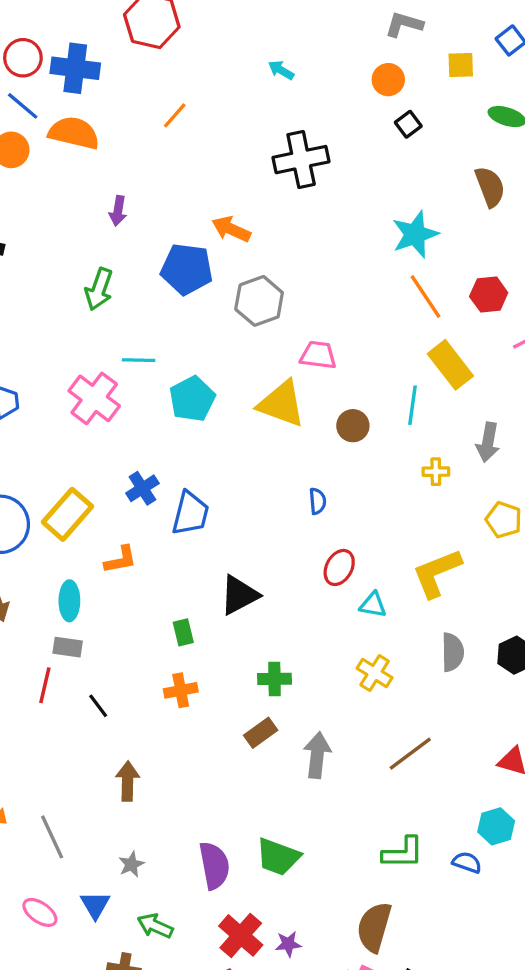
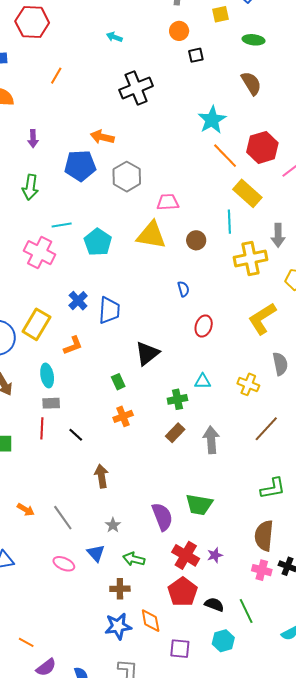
black square: (408, 124) -> (196, 55), turned 35
red hexagon: (489, 295) -> (262, 147), size x1.4
yellow cross: (436, 472) -> (250, 258), size x2.0
cyan triangle: (373, 605) -> (203, 381), moved
yellow cross: (375, 673) -> (248, 384), moved

